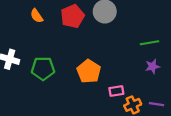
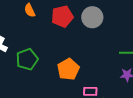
green pentagon: (43, 69) -> (27, 59), turned -30

